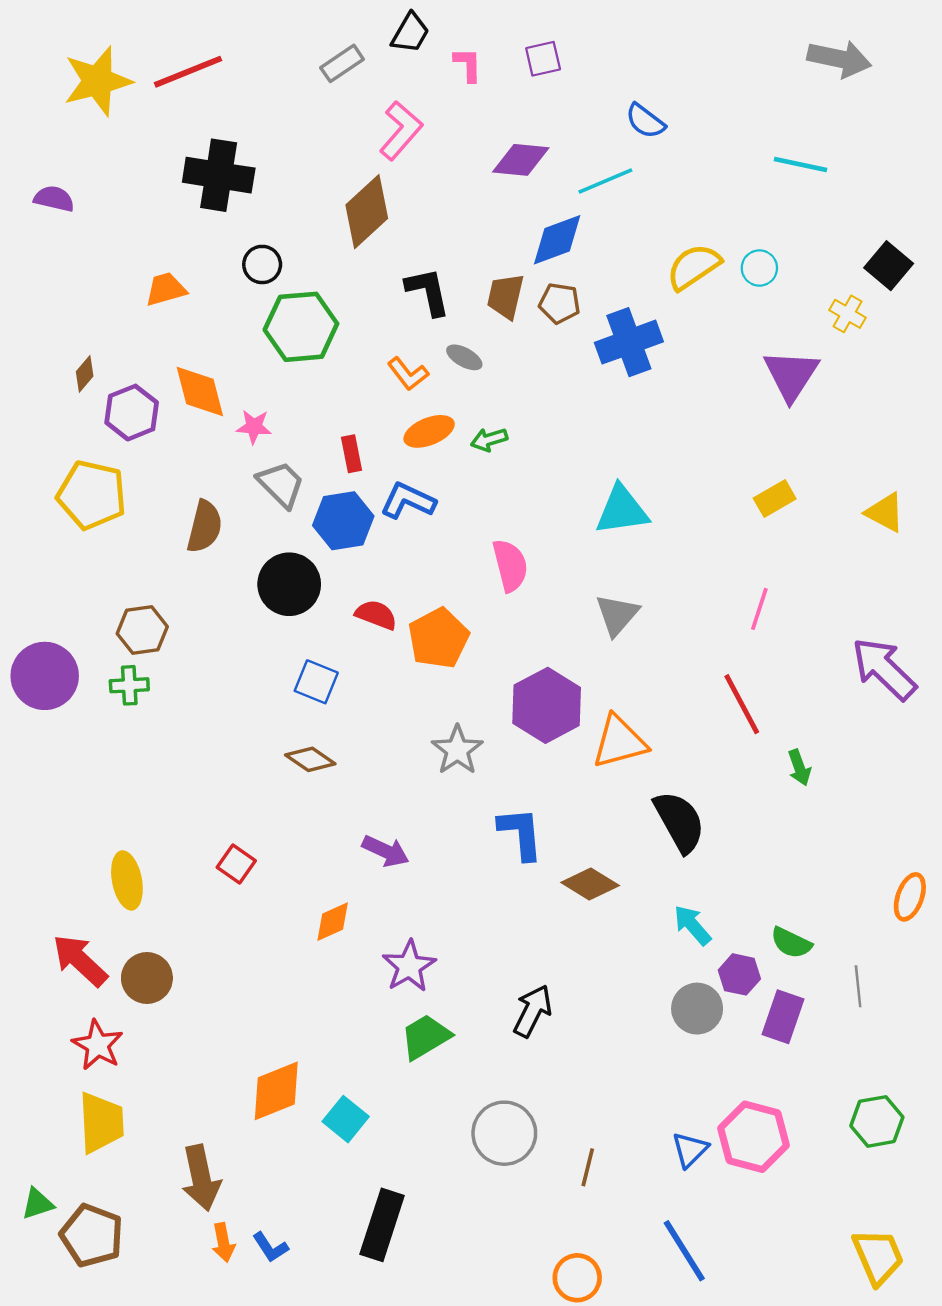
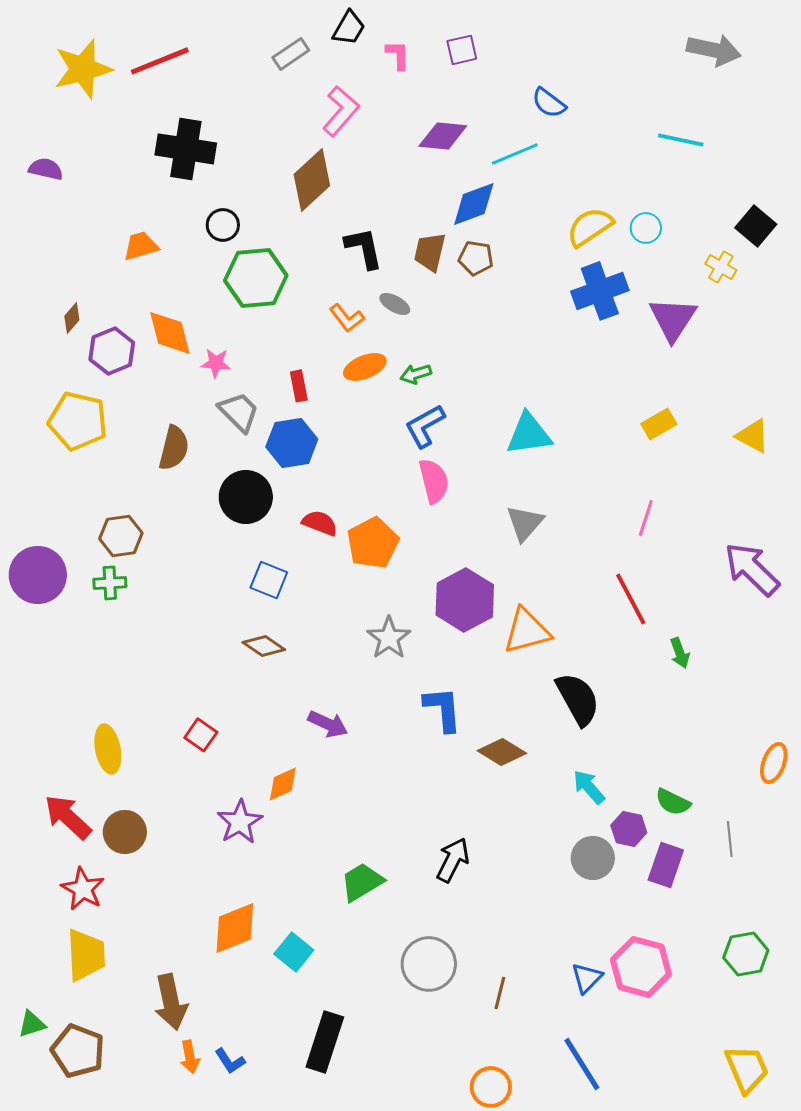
blue cross: (629, 342) -> (600, 291), moved
blue L-shape: (408, 501) -> (425, 426), moved, turned -54
purple star: (409, 966) -> (240, 822), moved

